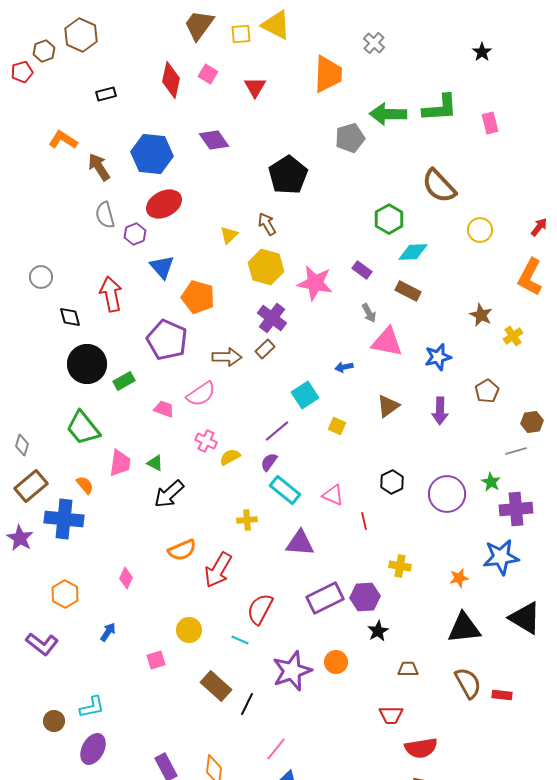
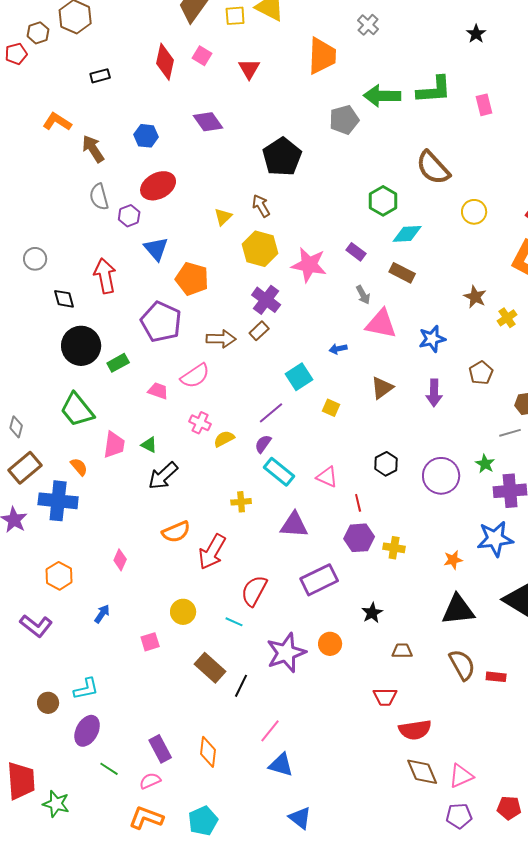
blue hexagon: (152, 154) -> (146, 136), size x0.6
purple hexagon: (365, 597) -> (359, 538), moved

